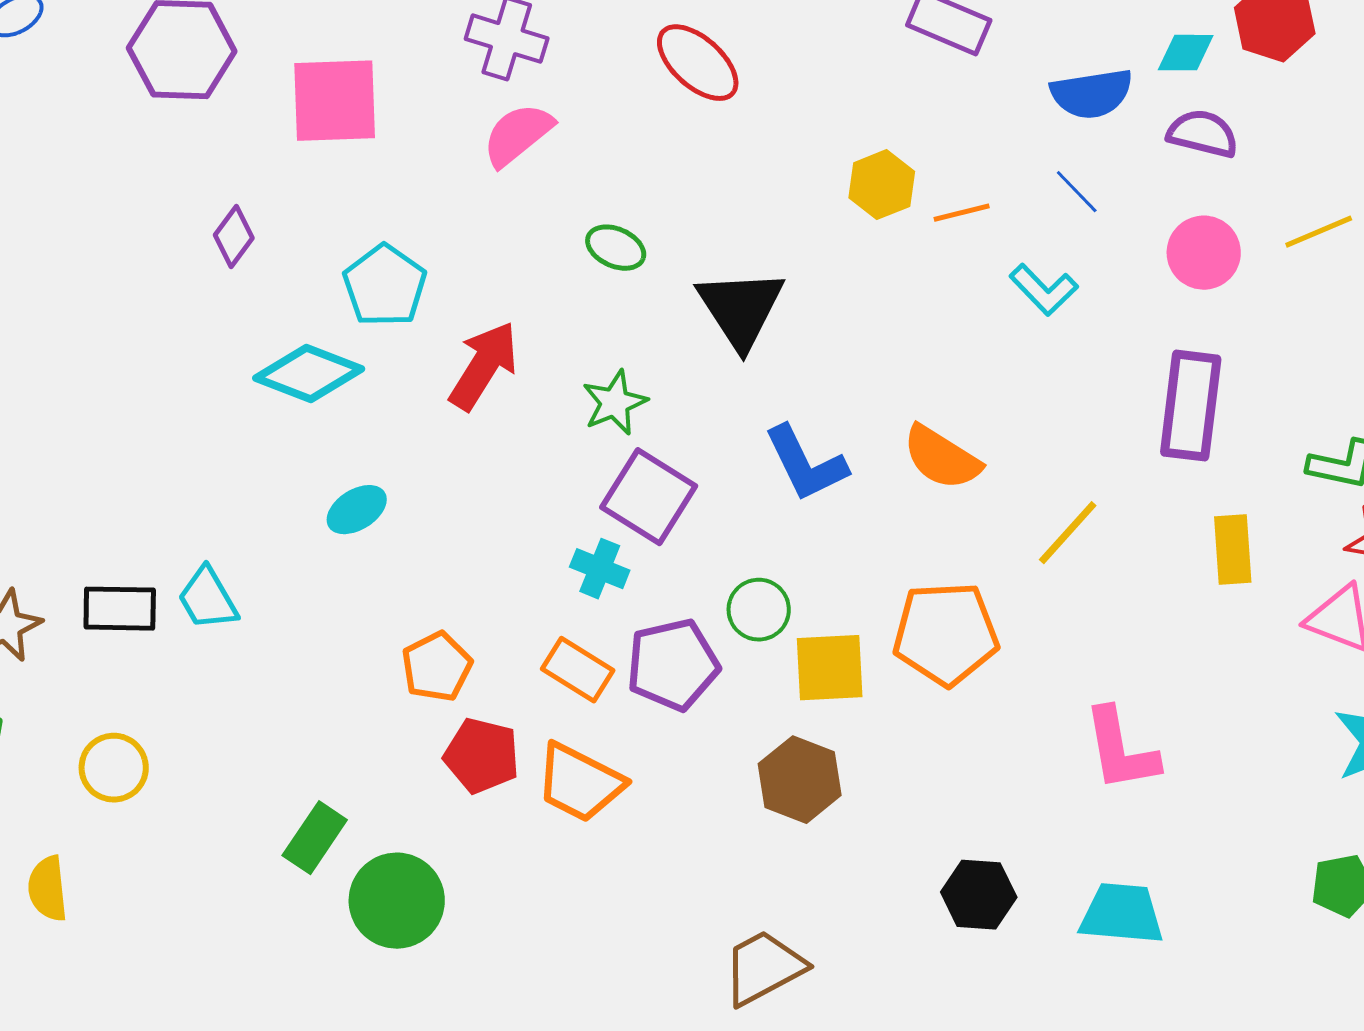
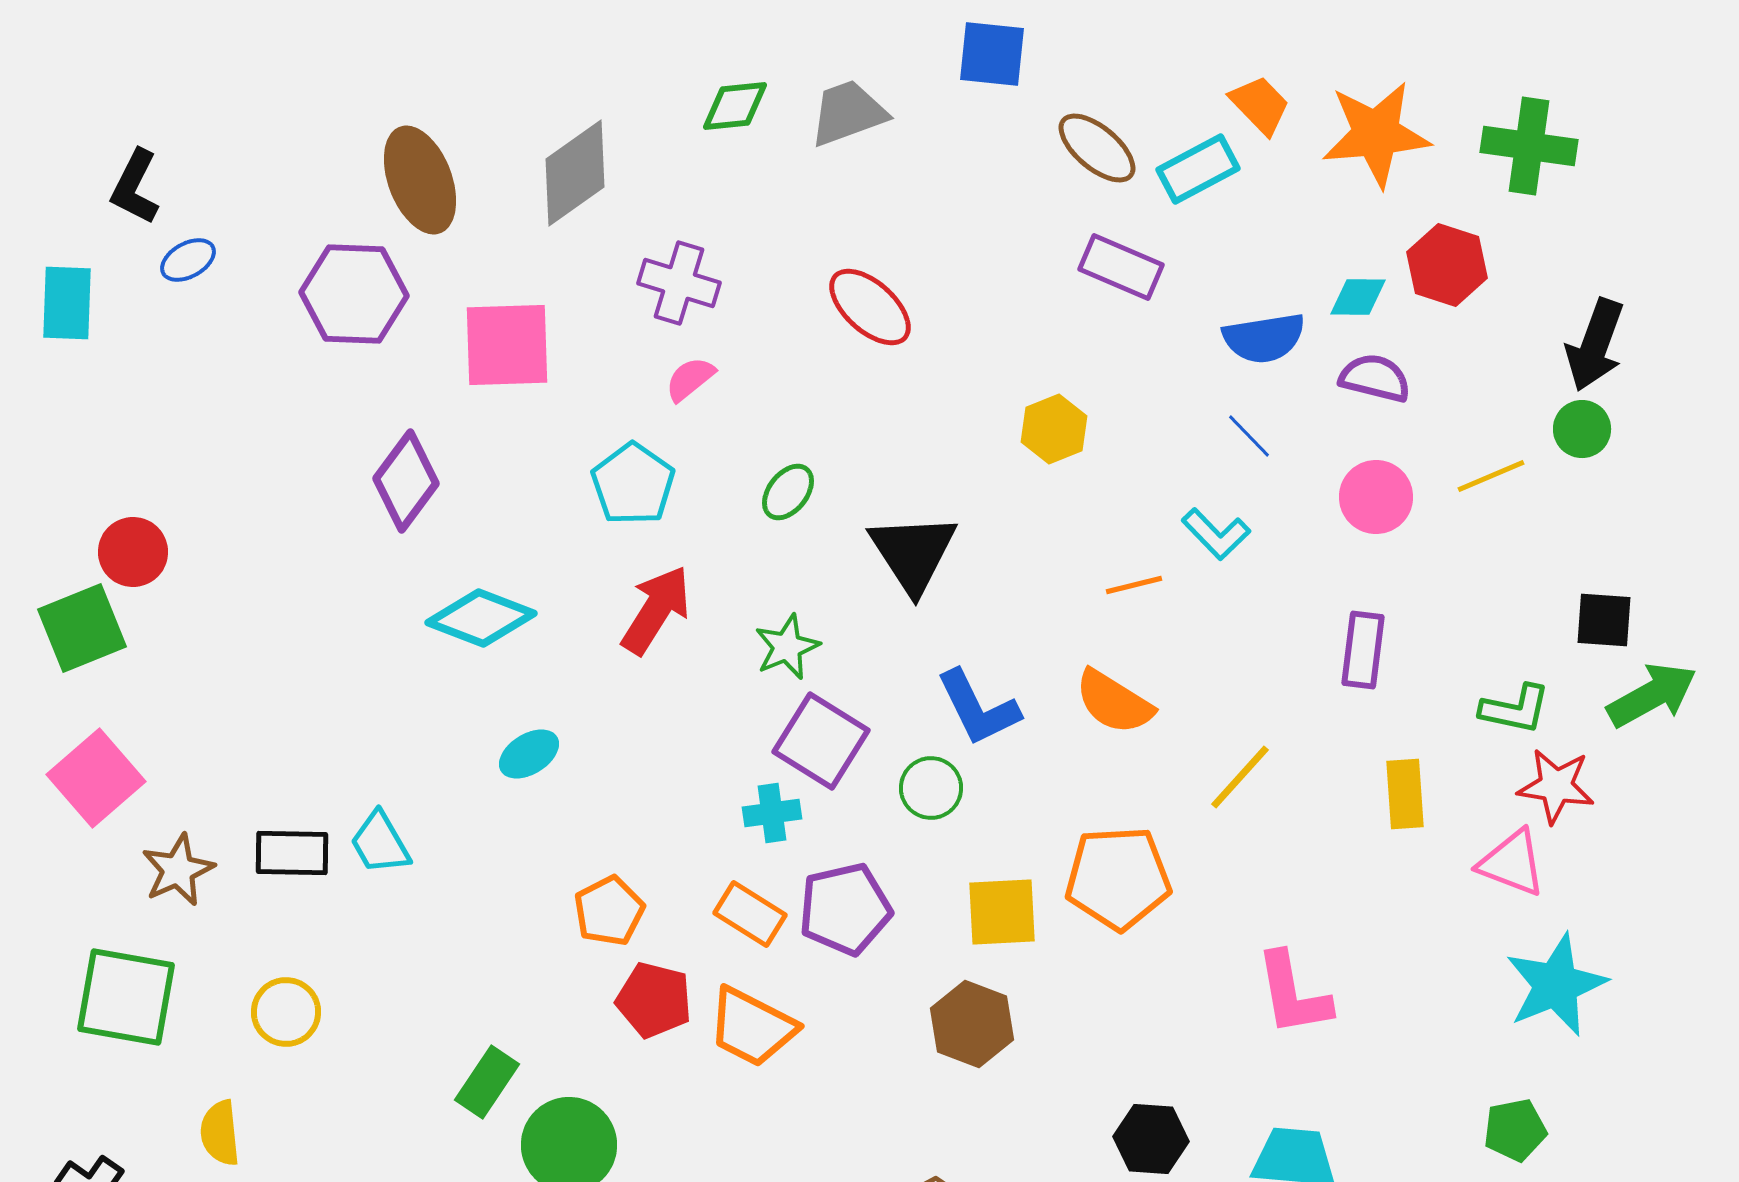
pink semicircle: (518, 135) -> (690, 379), size x0.7
orange line: (962, 213) -> (1134, 585), moved
purple diamond: (234, 237) -> (406, 481), size x1.6
green ellipse: (616, 248) -> (788, 492), turned -76
cyan pentagon: (385, 286) -> (633, 484), moved
purple rectangle: (1191, 406) -> (1363, 650), size x0.7
cyan cross: (600, 569) -> (772, 813), turned -30
green circle: (759, 610) -> (931, 788), moved

